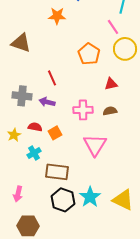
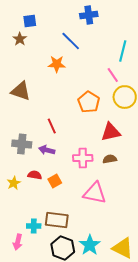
red triangle: (111, 84) -> (111, 132), size x1.5
pink triangle: (95, 145) -> (95, 193), turned -50
cyan cross: (34, 153) -> (34, 226), moved, turned 32

